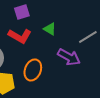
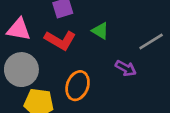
purple arrow: (69, 57) -> (126, 68), size x0.7

